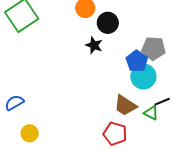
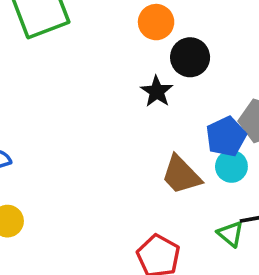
cyan circle: (143, 76) -> (231, 166), size x0.7
brown trapezoid: (125, 105) -> (181, 175), moved

